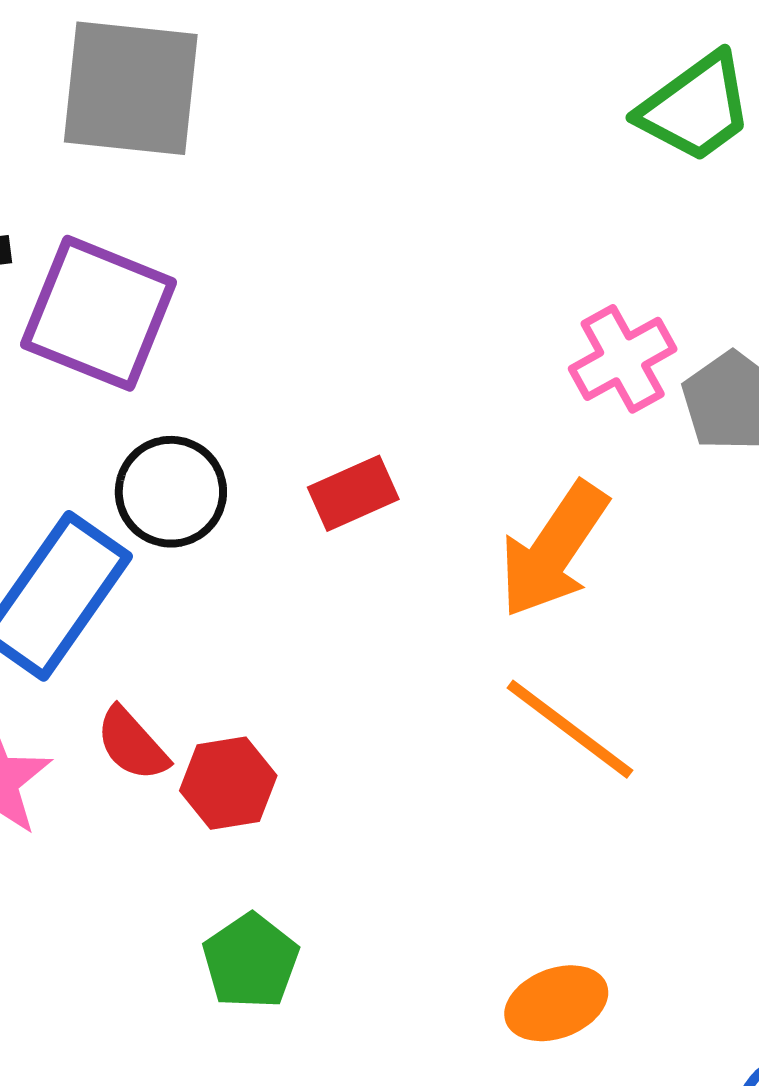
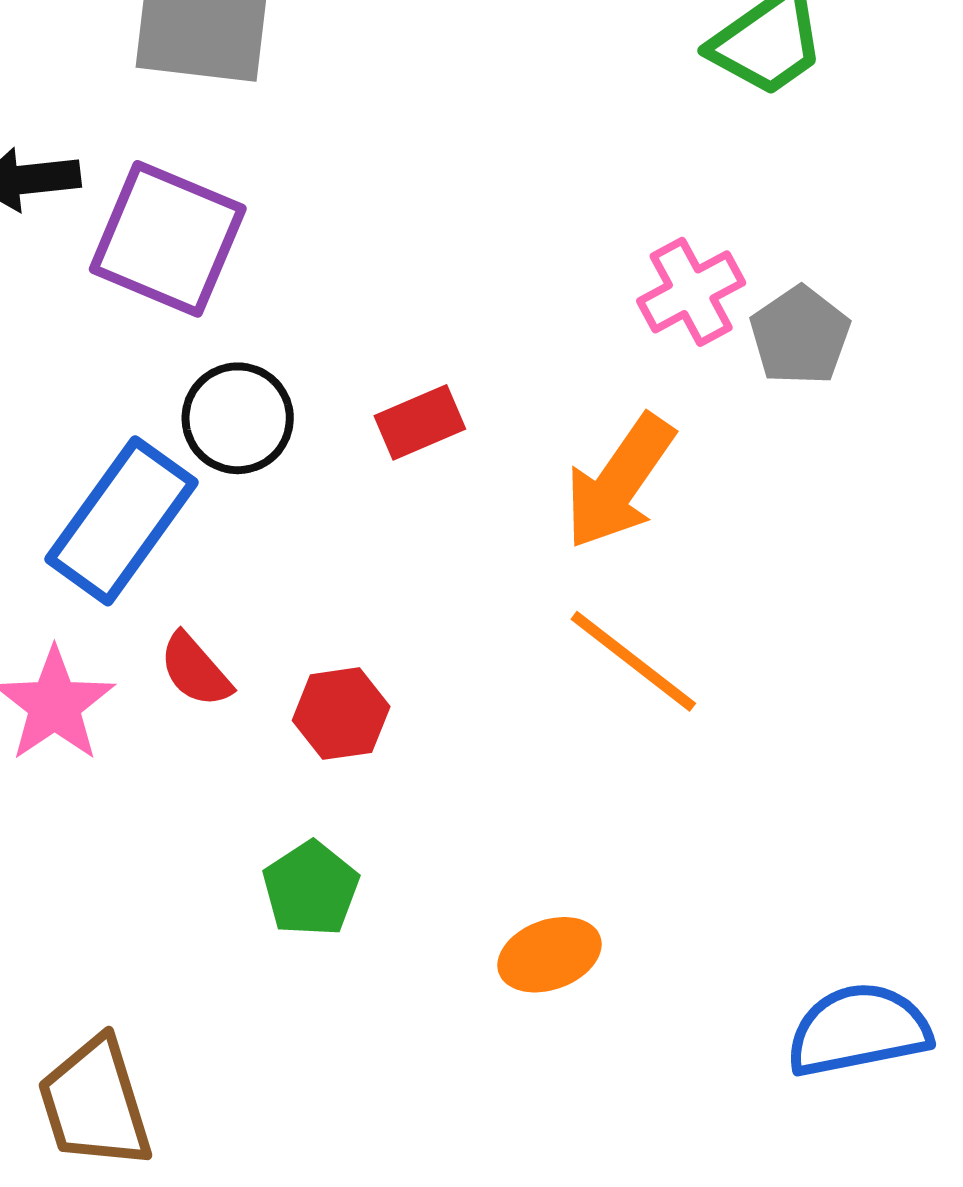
red hexagon: (228, 783) -> (341, 714), moved
orange ellipse: (556, 1003) -> (549, 955), moved

